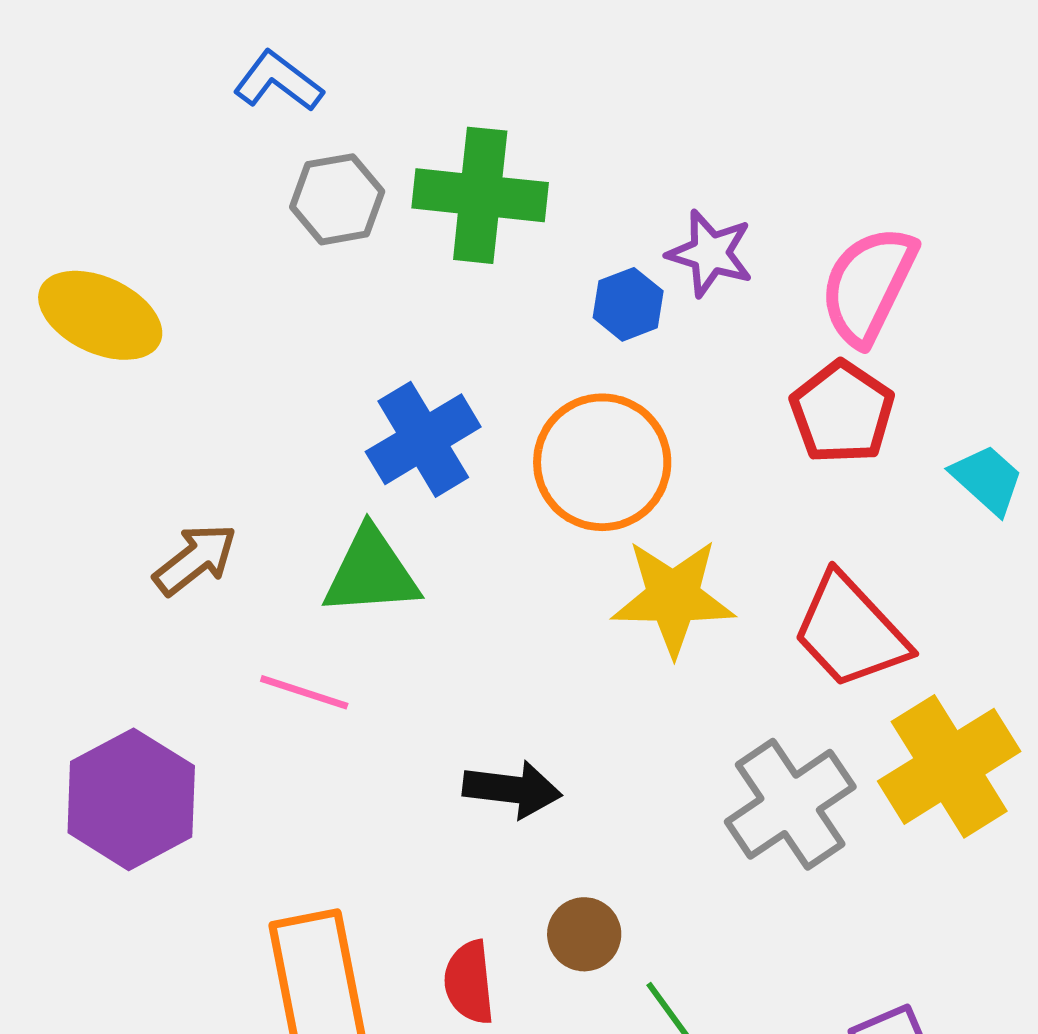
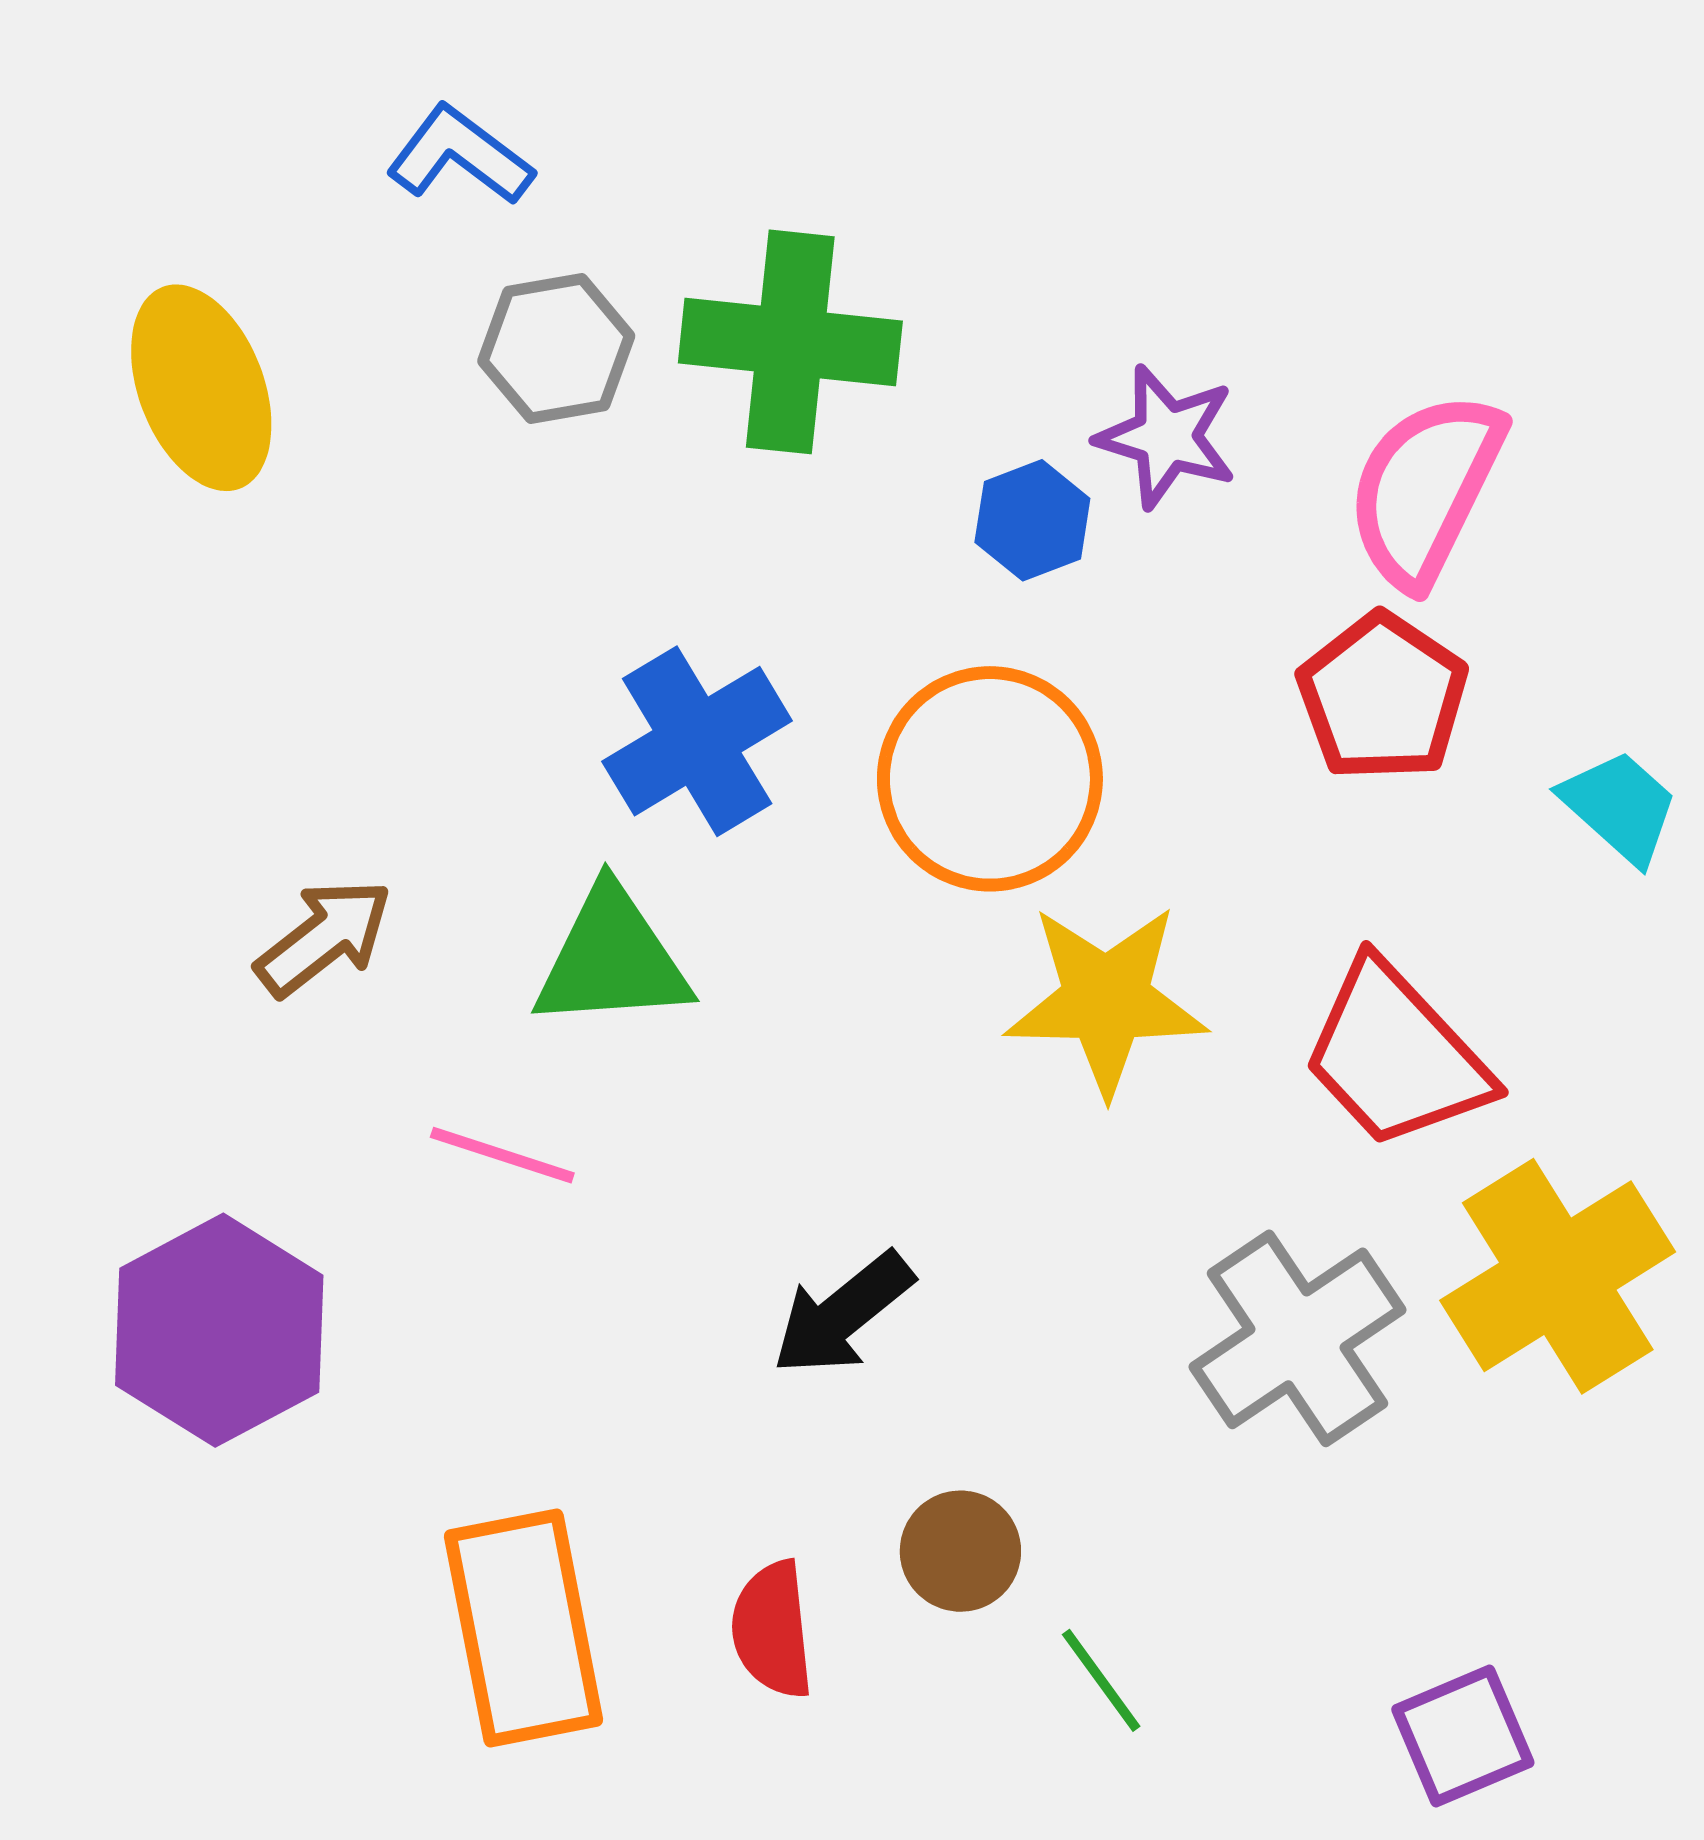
yellow ellipse: (100, 315) -> (201, 388), moved, turned 44
black arrow: (512, 789) -> (843, 1314), turned 134

